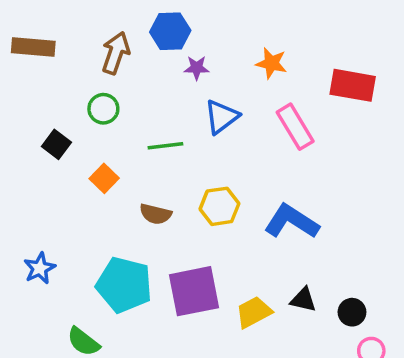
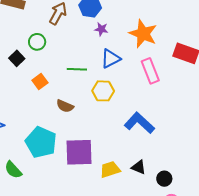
orange star: (271, 63) -> (143, 34), size x1.6
green circle: (103, 109) -> (37, 42), moved
yellow hexagon: (220, 206) -> (103, 91), moved

